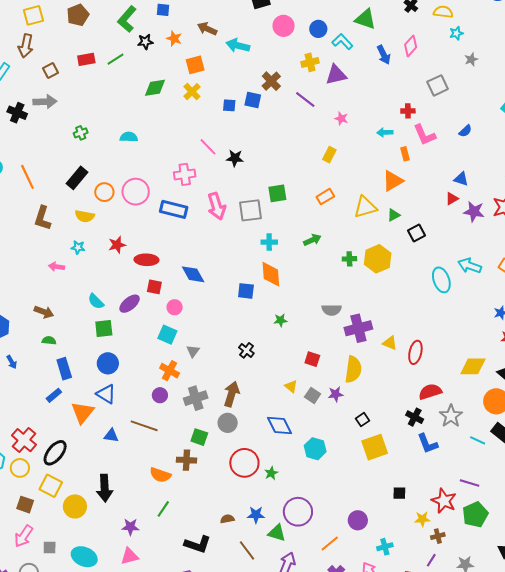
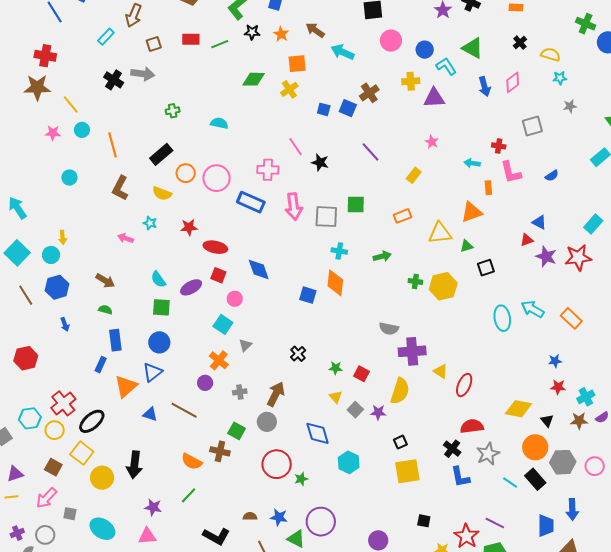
purple line: (305, 99) -> (370, 152), moved
green star: (280, 320) -> (336, 368), moved
blue triangle: (106, 394) -> (152, 372), turned 40
blue rectangle: (54, 395) -> (101, 365), turned -35
gray cross: (196, 398) -> (240, 392), size x0.6

